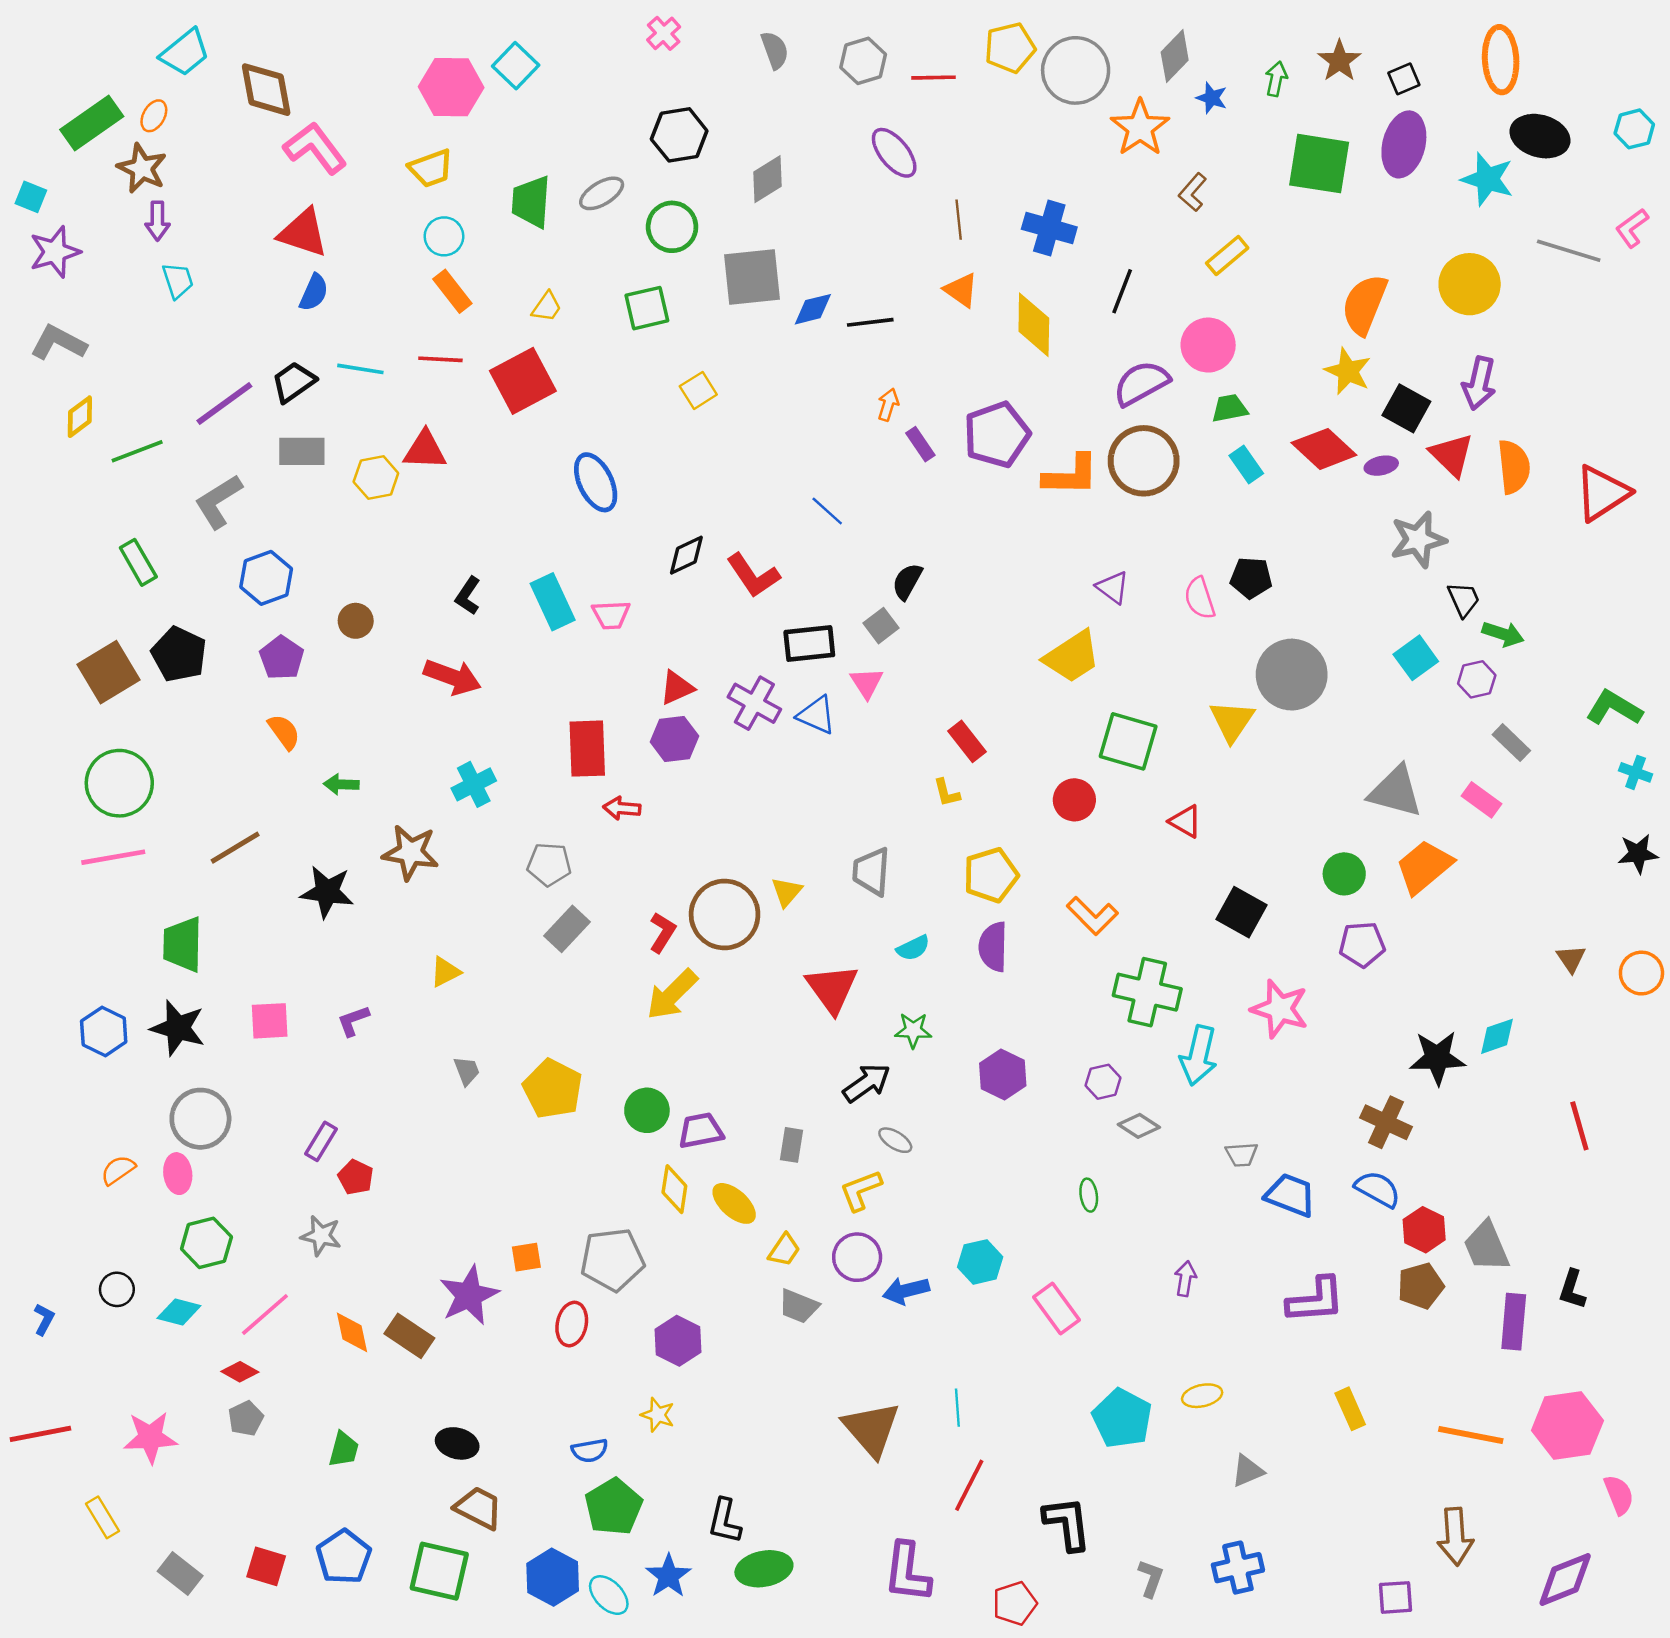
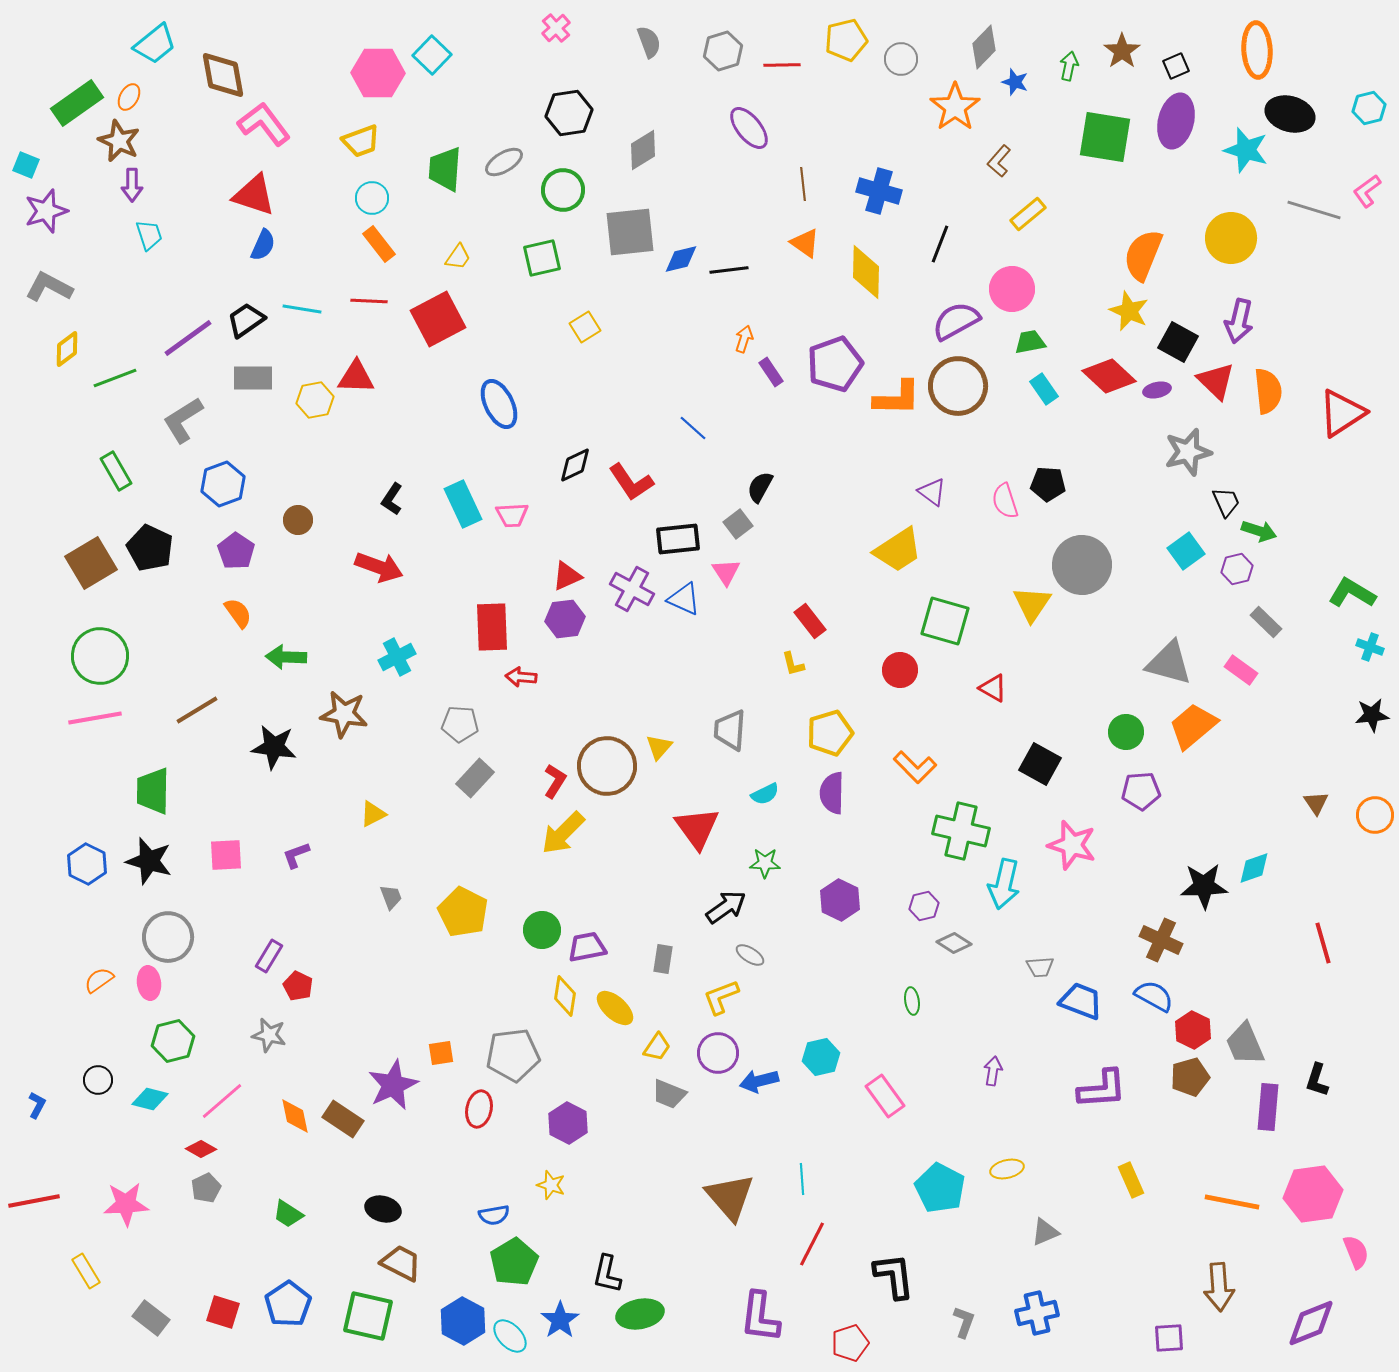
gray circle: (1076, 70) -> (901, 59), size x0.6
green arrow: (341, 784) -> (286, 657), size x1.4
green trapezoid: (344, 1449) -> (288, 1214), turned 108

